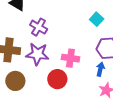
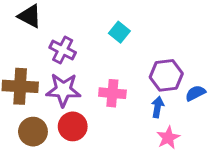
cyan square: (97, 19) -> (119, 32), moved
red circle: (57, 79) -> (73, 126), moved

